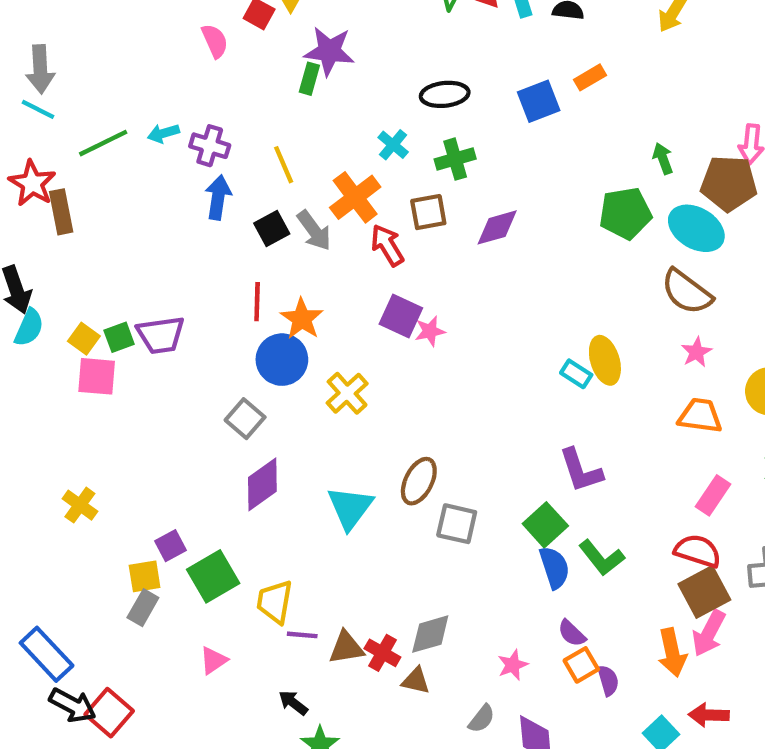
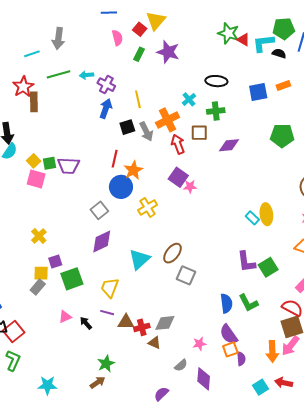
gray arrow: (40, 69) -> (58, 38), moved
green rectangle: (309, 79) -> (139, 54), moved
cyan line: (38, 109) -> (32, 54), turned -56
green pentagon: (625, 213) -> (282, 136), moved
yellow cross: (80, 505) -> (39, 236), moved
green square: (545, 525) -> (268, 267), moved
yellow trapezoid: (275, 602) -> (110, 288), moved
purple semicircle: (572, 633) -> (229, 334), size x1.5
red cross: (382, 653) -> (142, 327), turned 35
black arrow: (293, 703) -> (86, 323), moved

